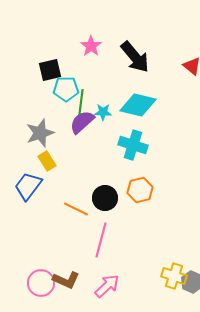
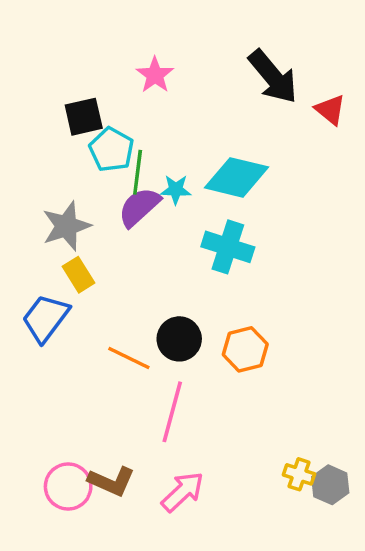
black arrow: (135, 57) -> (273, 77), moved
cyan pentagon: (66, 89) -> (111, 150), turned 30
orange hexagon: (140, 190) -> (245, 349), moved
yellow cross: (174, 276) -> (299, 474), size x0.7

